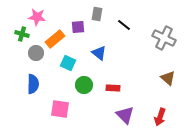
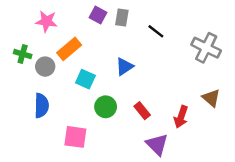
purple square: (78, 27) -> (98, 15), moved, turned 32
green cross: (22, 34) -> (23, 54), moved
blue triangle: (99, 53) -> (124, 67), turned 49
red rectangle: (113, 88) -> (142, 111), turned 48
red arrow: (160, 117) -> (181, 117), moved

